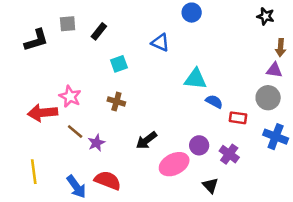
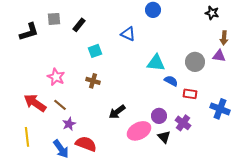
gray circle: (268, 98) -> (195, 62), moved
red arrow: (43, 113) -> (35, 103), moved, turned 40
purple star: (96, 143) -> (69, 124), moved
black triangle: (210, 185) -> (164, 137), moved

